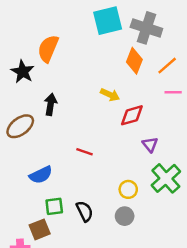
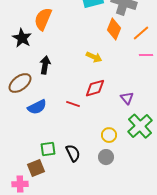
red diamond: (132, 115) -> (95, 88), moved
blue semicircle: (41, 175) -> (37, 107), moved

